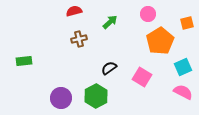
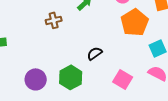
black semicircle: (109, 68) -> (95, 53), moved
pink square: (142, 77) -> (123, 79), moved

